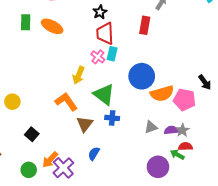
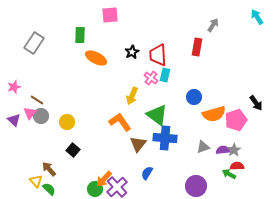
black star: (100, 12) -> (132, 52), moved
green rectangle: (26, 22) -> (80, 35), moved
orange ellipse: (52, 26) -> (96, 58), moved
blue circle: (142, 76) -> (194, 97), size x0.6
pink pentagon: (184, 100) -> (236, 120), turned -30
blue cross: (112, 118) -> (165, 138), size x1.6
black square: (32, 134) -> (73, 150), moved
purple circle: (158, 167) -> (196, 186), moved
green circle: (29, 170) -> (95, 189), moved

